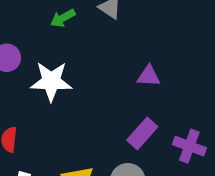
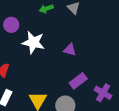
purple triangle: (149, 76) -> (70, 50), moved

